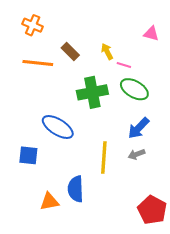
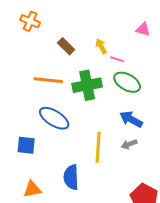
orange line: (38, 63) -> (48, 80), moved
blue arrow: (139, 128) -> (131, 119), turned 75
orange triangle: (49, 202) -> (32, 189), moved

